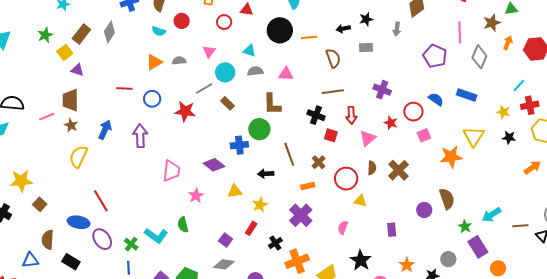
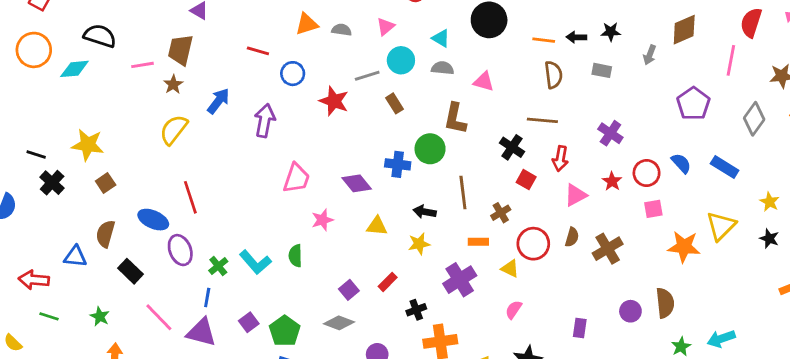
pink line: (460, 32) -> (731, 60), moved
orange line: (309, 37) -> (544, 40), moved
yellow triangle: (360, 201) -> (510, 268), moved
yellow star: (260, 205) -> (419, 244), moved

